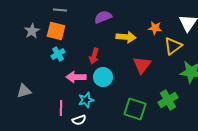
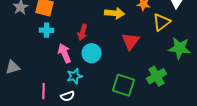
cyan cross: (58, 54) -> (47, 30), turned 32
pink arrow: (76, 77) -> (65, 53), turned 66
pink line: (61, 108) -> (44, 91), moved

